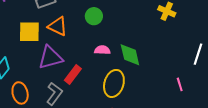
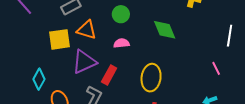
pink semicircle: (102, 50) -> (121, 43), moved
green diamond: (130, 55) -> (165, 30), moved

